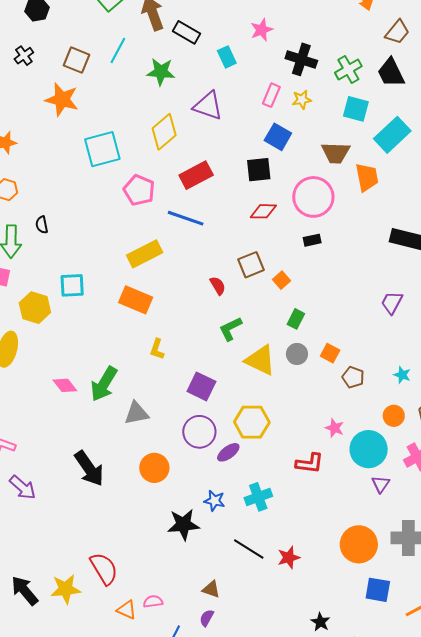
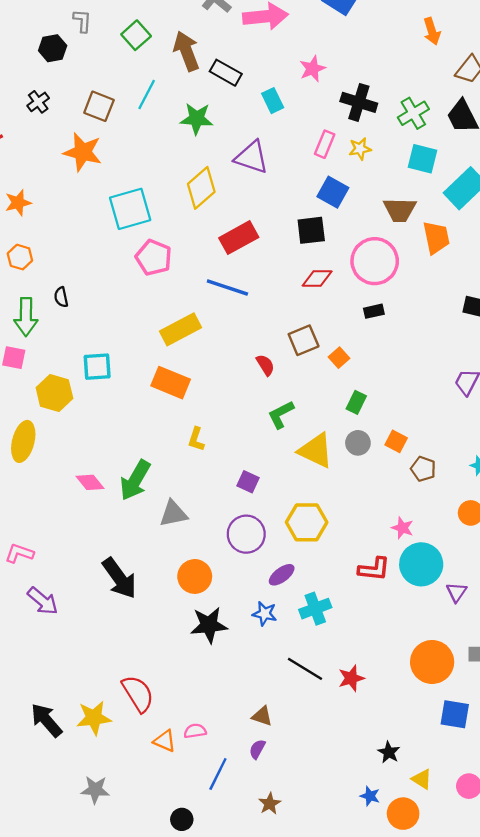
pink pentagon: (139, 190) -> (154, 258), moved
purple square: (201, 386) -> (248, 482), size x0.7
cyan circle: (369, 449) -> (421, 564), moved
purple ellipse: (228, 452) -> (282, 575), moved
black star: (183, 525) -> (209, 625), moved

